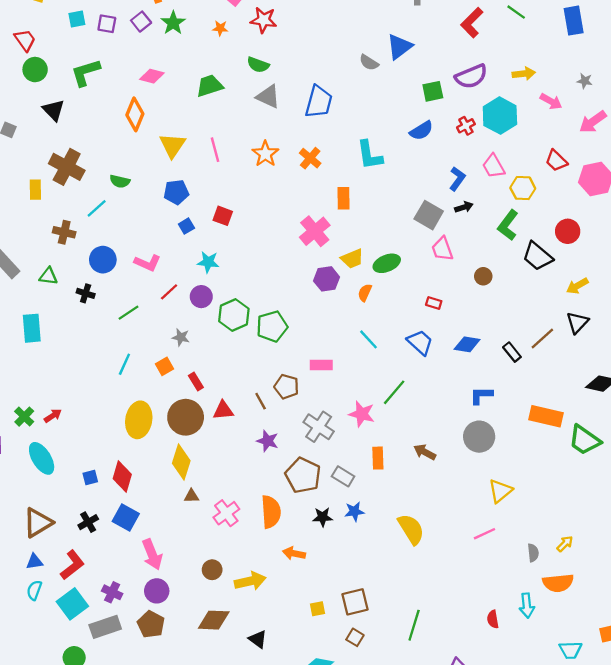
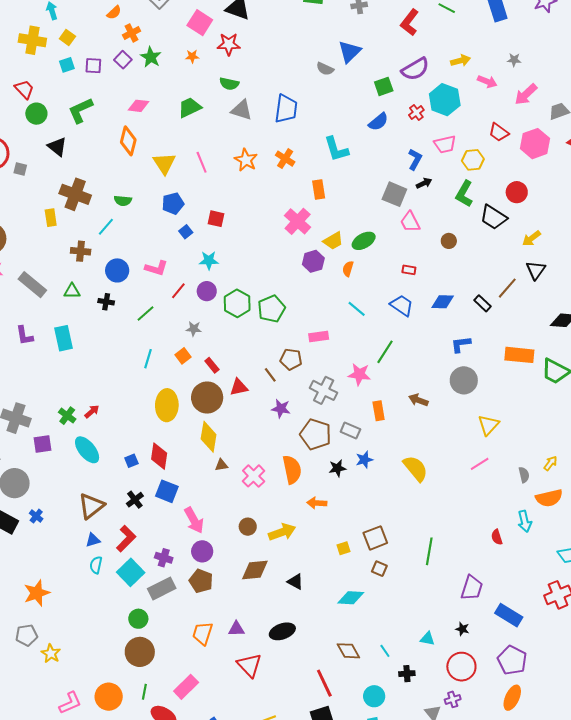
pink trapezoid: (494, 166) -> (445, 144), turned -65

